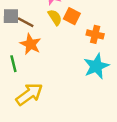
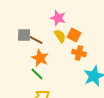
orange cross: (95, 34) -> (79, 53), moved
green line: (13, 64) -> (37, 74), moved, turned -32

